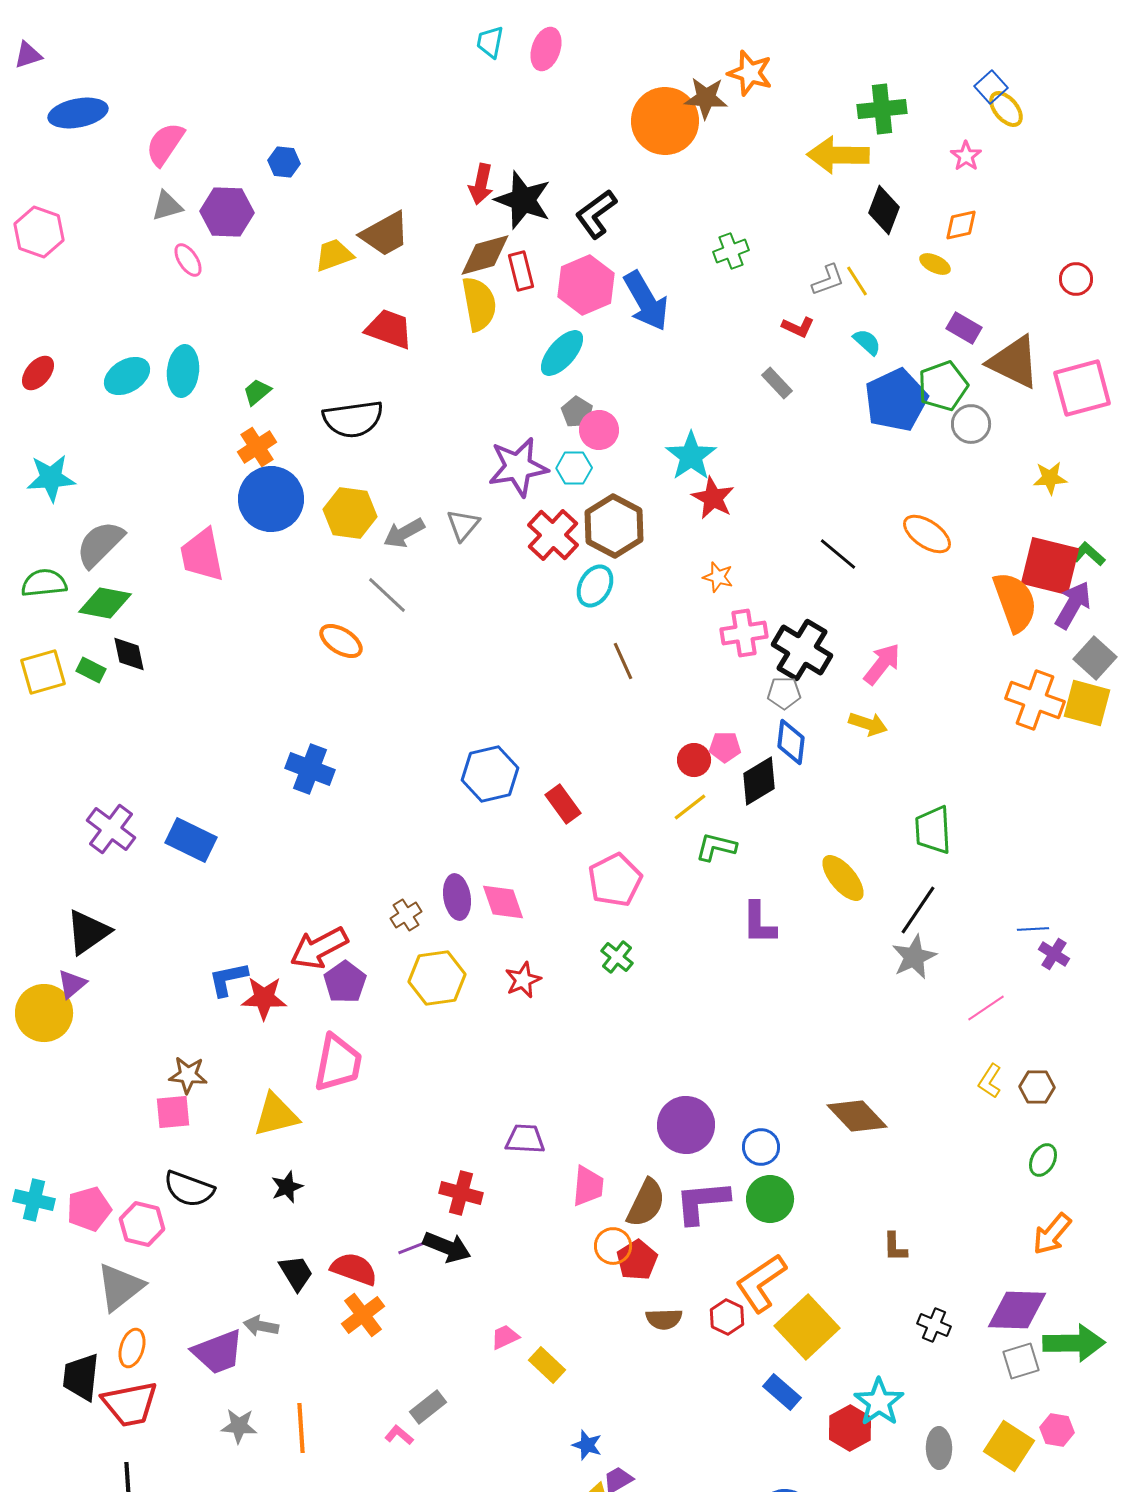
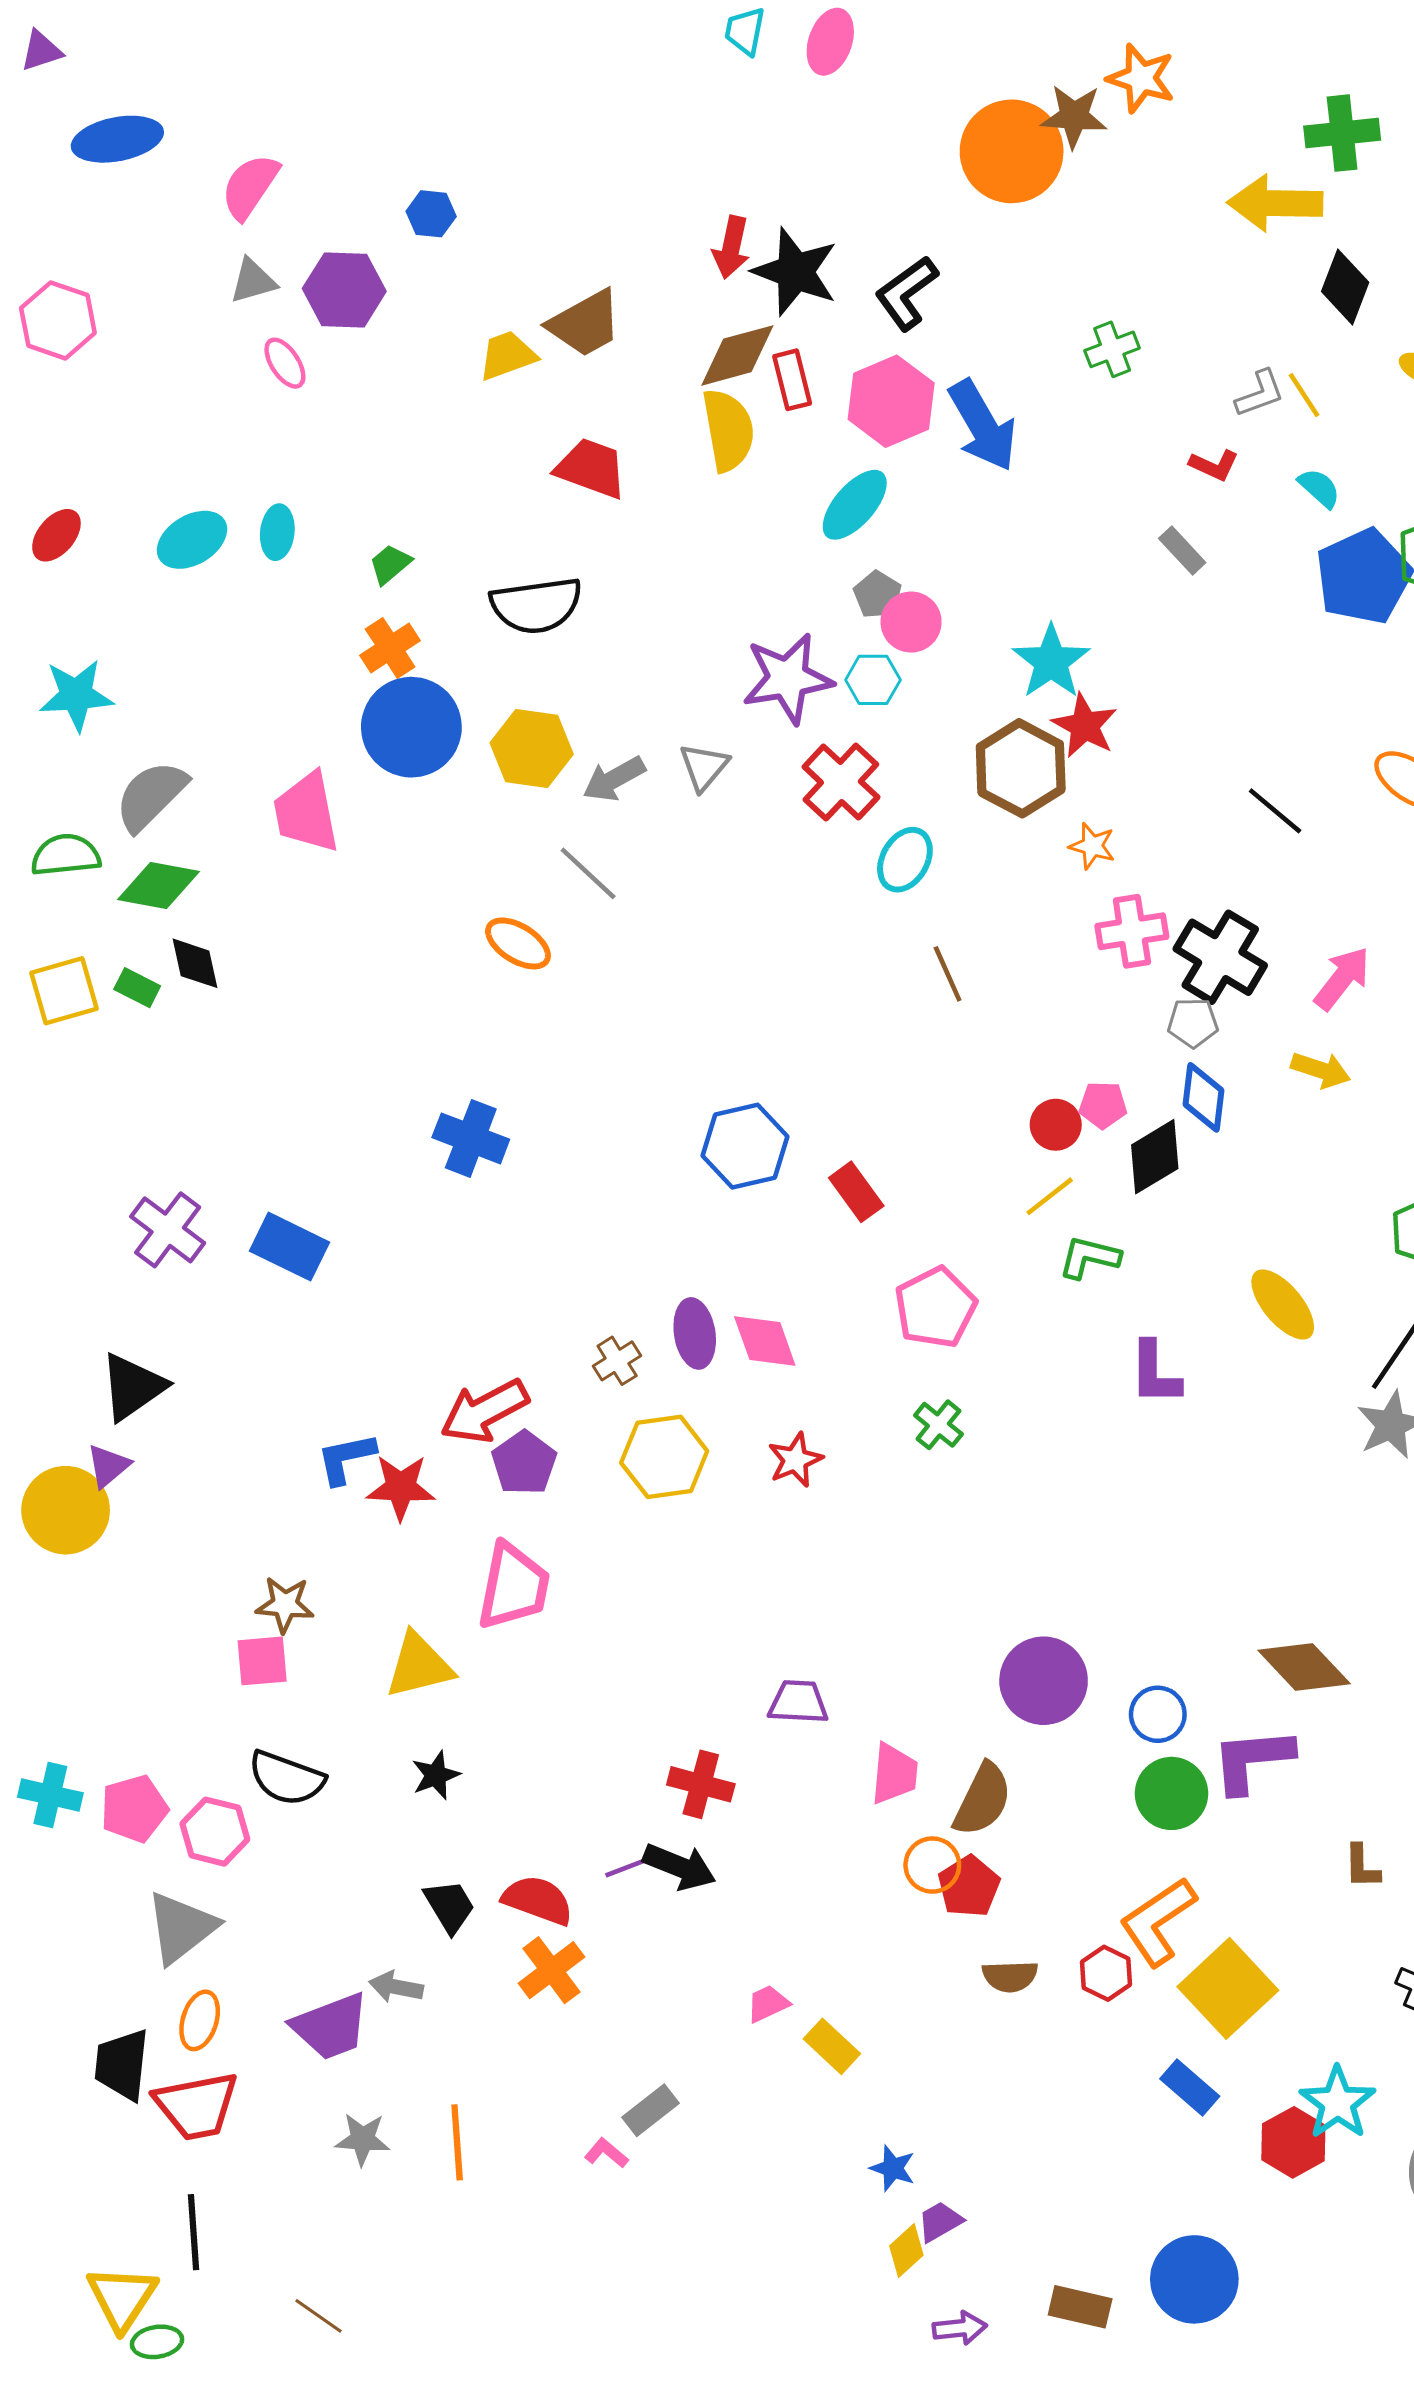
cyan ellipse: (183, 371) -> (277, 532), size x0.7
brown hexagon: (614, 526) -> (1021, 768), moved
purple L-shape: (702, 1202) -> (1252, 1760), moved

